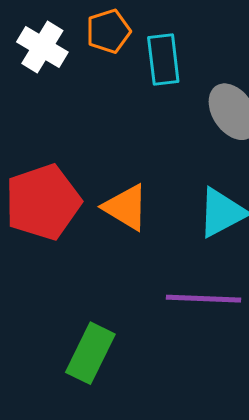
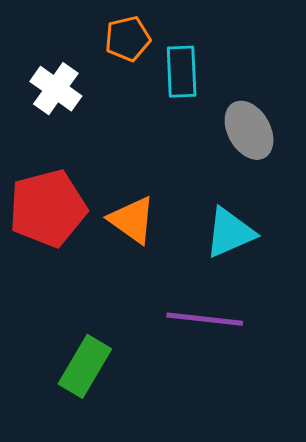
white cross: (42, 47) -> (56, 89), moved

